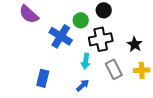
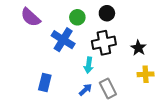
green circle: (81, 20) -> (77, 17), moved
gray rectangle: (114, 69) -> (108, 89), moved

